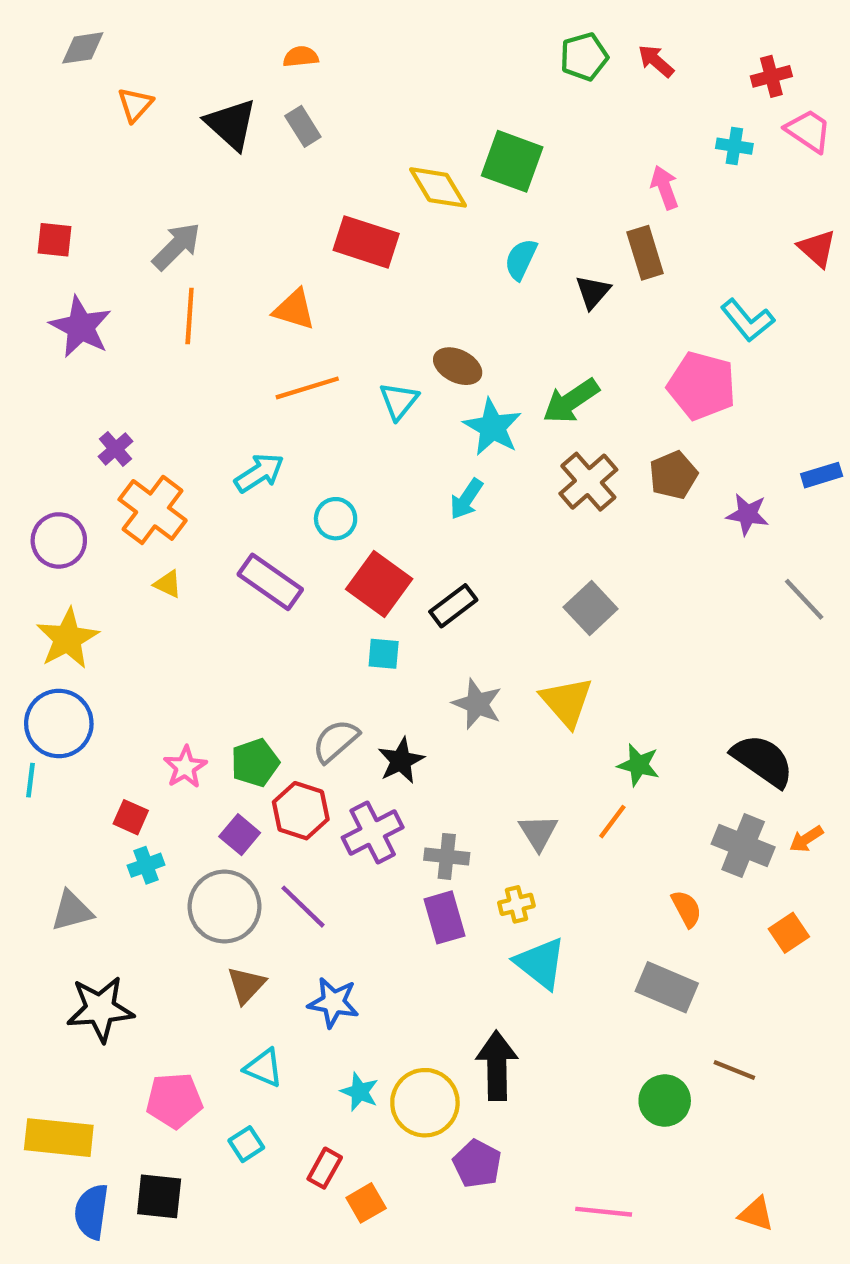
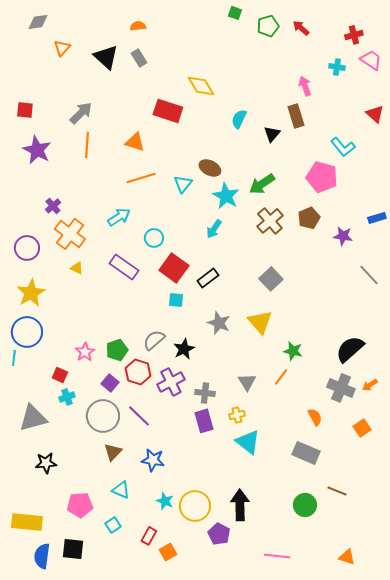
green square: (512, 161) -> (235, 13), moved, size x0.5
black semicircle: (763, 761) -> (350, 349), turned -76
gray triangle: (72, 911) -> (33, 418), size x1.4
black star: (100, 1009) -> (46, 463), size x0.7
black arrow: (497, 1066) -> (240, 505), moved

